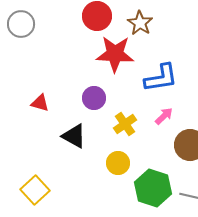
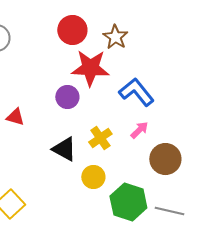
blue L-shape: (161, 78) -> (136, 92), turned -120
purple circle: (94, 98) -> (67, 97), moved
black triangle: (74, 136) -> (64, 149), moved

